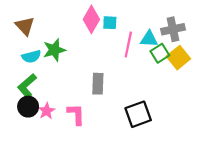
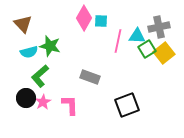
green star: (54, 50) -> (50, 46), turned 30
gray rectangle: (98, 84) -> (90, 77), turned -72
green L-shape: (27, 86) -> (40, 76), moved

